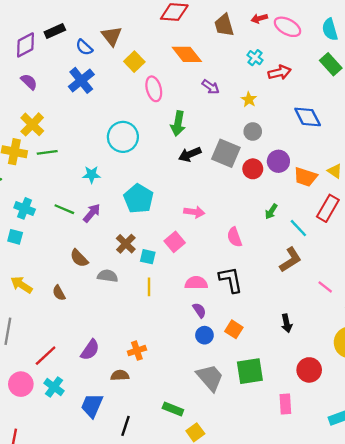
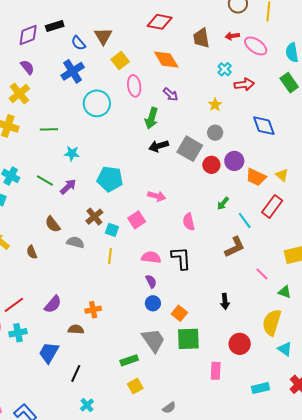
purple arrow: (211, 87) -> (171, 94), moved
yellow cross: (32, 124) -> (19, 93), moved
cyan circle: (123, 137) -> (97, 103), moved
green line: (47, 152) -> (49, 129), moved
cyan pentagon: (138, 199) -> (110, 179), turned -30
orange square: (234, 329) -> (179, 313), moved
cyan cross: (54, 387) -> (18, 333), turned 36
green rectangle: (173, 409) -> (129, 360), moved, turned -48

